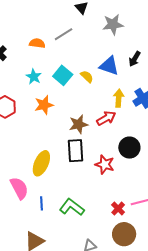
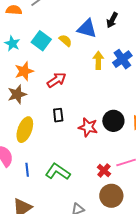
red arrow: (106, 118) -> (57, 80), moved
brown star: (79, 124) -> (17, 94), moved
black circle: (129, 148) -> (113, 121), moved
black rectangle: (76, 151) -> (58, 115), size x0.6

